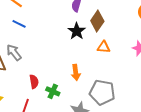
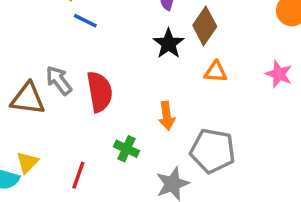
blue line: (19, 24) -> (85, 21), moved
red semicircle: (34, 82) -> (100, 92), moved, size x1.6

